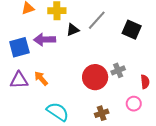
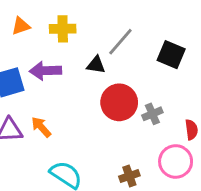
black triangle: (73, 30) -> (96, 65), moved, turned 32
red circle: (95, 77) -> (119, 102), moved
pink circle: (134, 104) -> (176, 161), size x1.5

